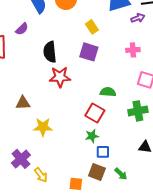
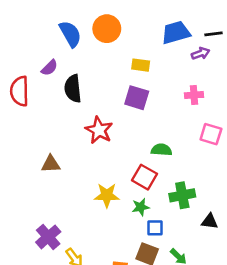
yellow rectangle: (92, 27) -> (141, 65), turned -48
black semicircle: (50, 52) -> (73, 89), moved
red star: (60, 77) -> (99, 130), turned 30
green cross: (138, 111) -> (182, 195), moved
yellow star: (43, 127) -> (107, 195), moved

